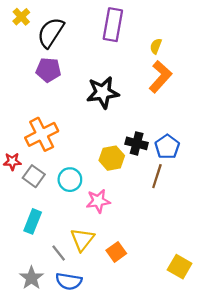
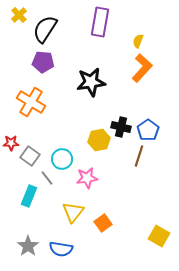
orange cross: (42, 134) -> (31, 102), moved, turned -32
gray line: (59, 253) -> (47, 178), moved

